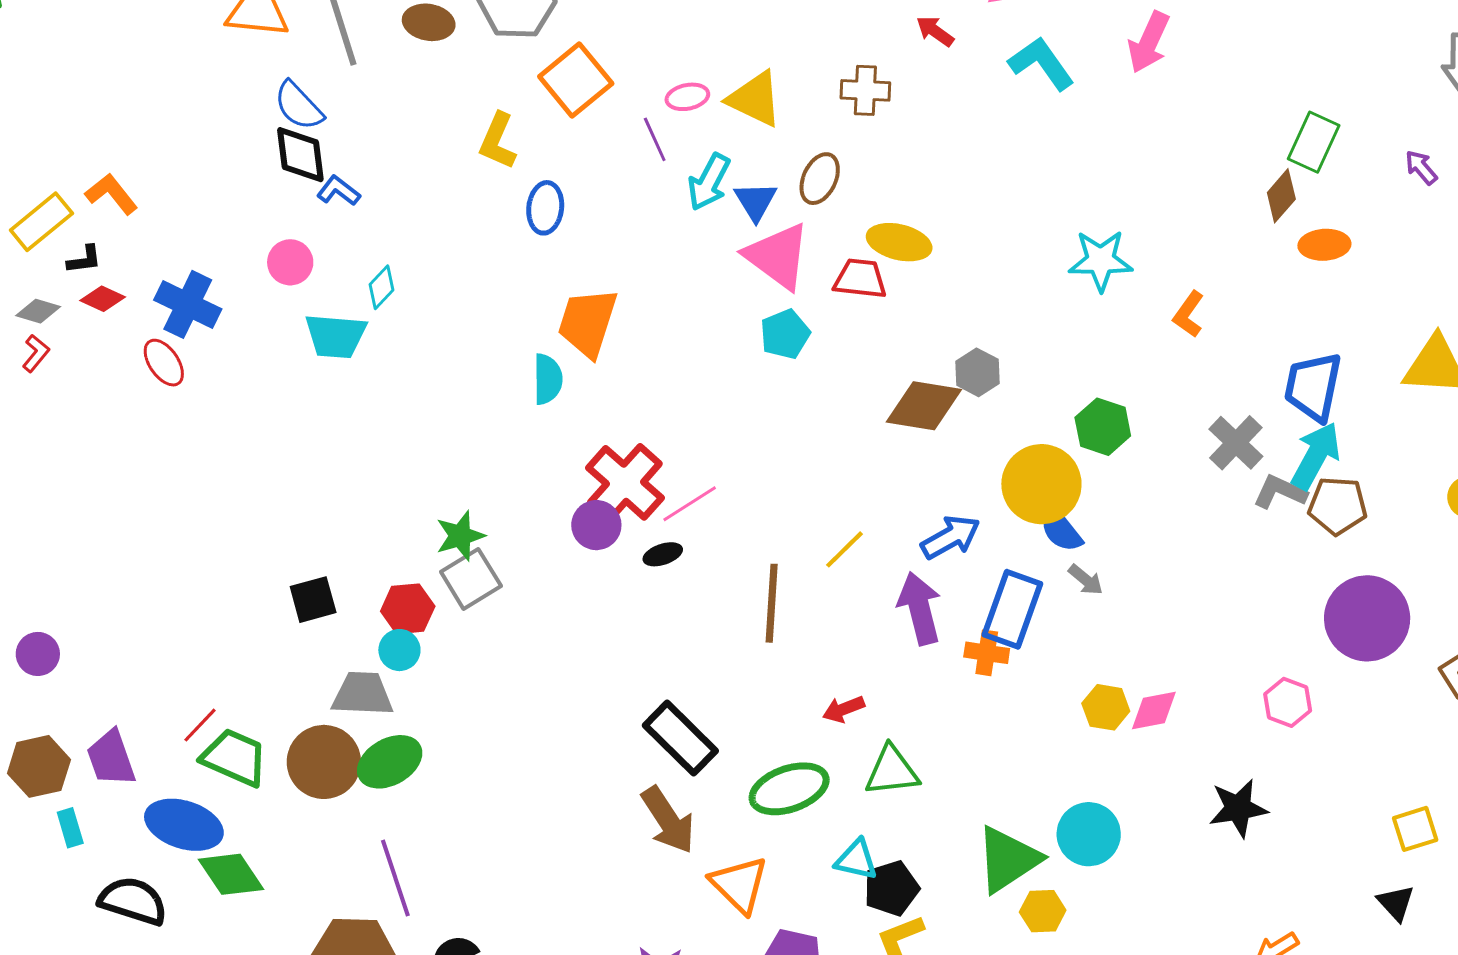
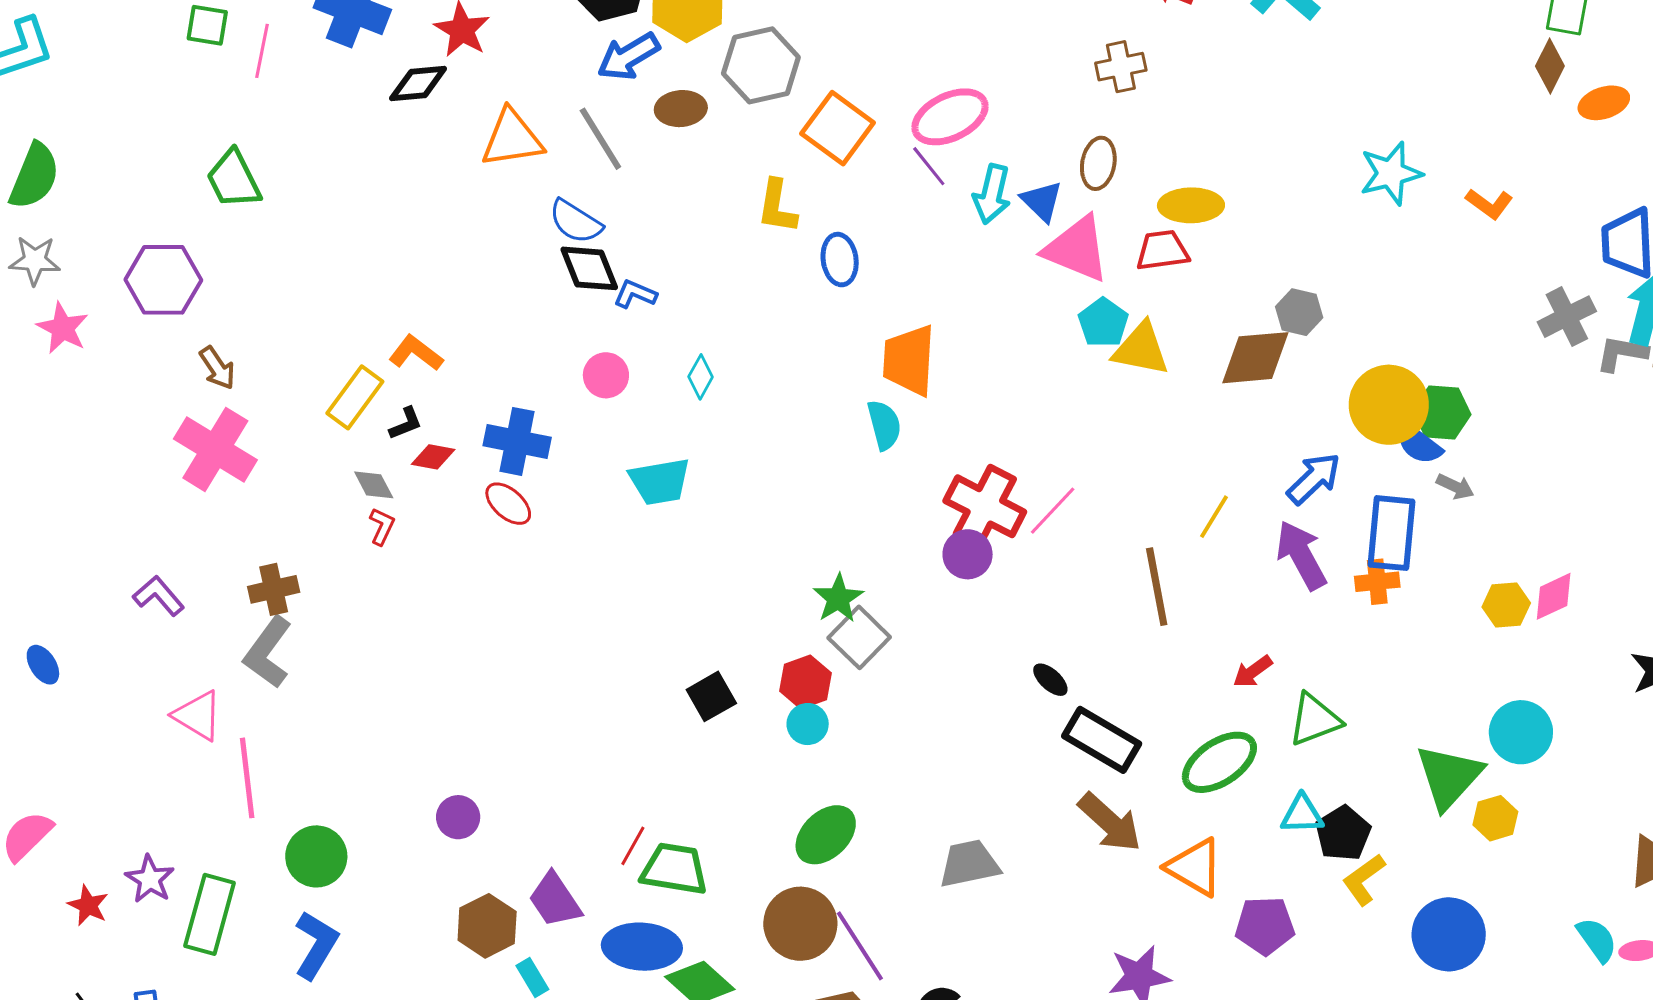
pink ellipse: (687, 97) -> (950, 117), size x1.8
yellow triangle: (755, 99) -> (1141, 349), moved
gray diamond: (38, 311) -> (374, 485), turned 60
orange L-shape: (1189, 314) -> (1489, 204), turned -75
cyan trapezoid: (336, 336) -> (660, 481), moved
green hexagon: (1103, 427) -> (1442, 412), moved
gray cross: (1236, 443) -> (1567, 317), turned 34
black ellipse: (663, 554) -> (1050, 680), moved, turned 75
gray trapezoid: (362, 694) -> (969, 864), moved
brown circle: (324, 762) -> (800, 924), moved

